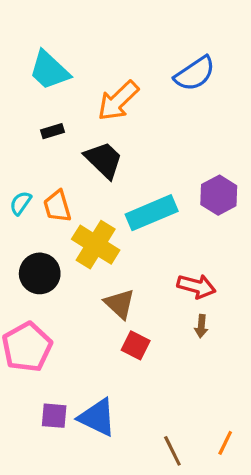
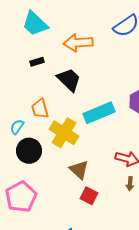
orange arrow: (118, 101) -> (78, 43), turned 40
cyan semicircle: (21, 203) -> (17, 127), moved

